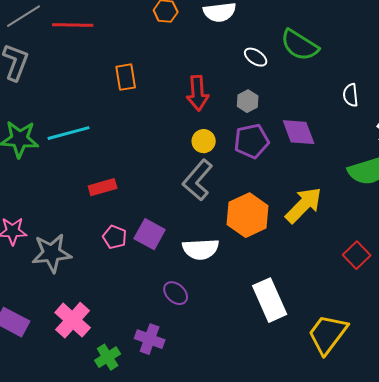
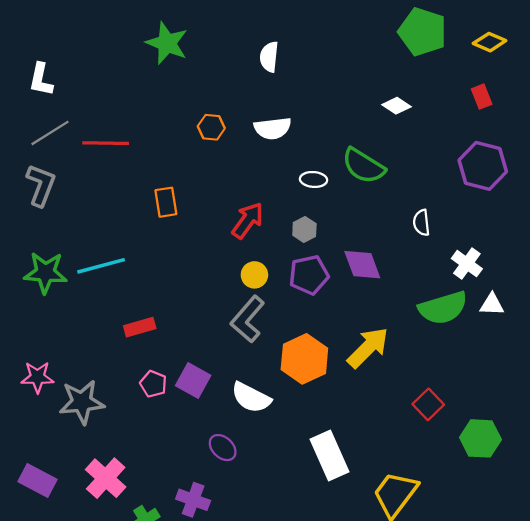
white ellipse: (256, 57) -> (314, 179), turned -30
red arrow: (198, 93) -> (248, 220), turned -140
white semicircle: (201, 249) -> (251, 398), turned 30

